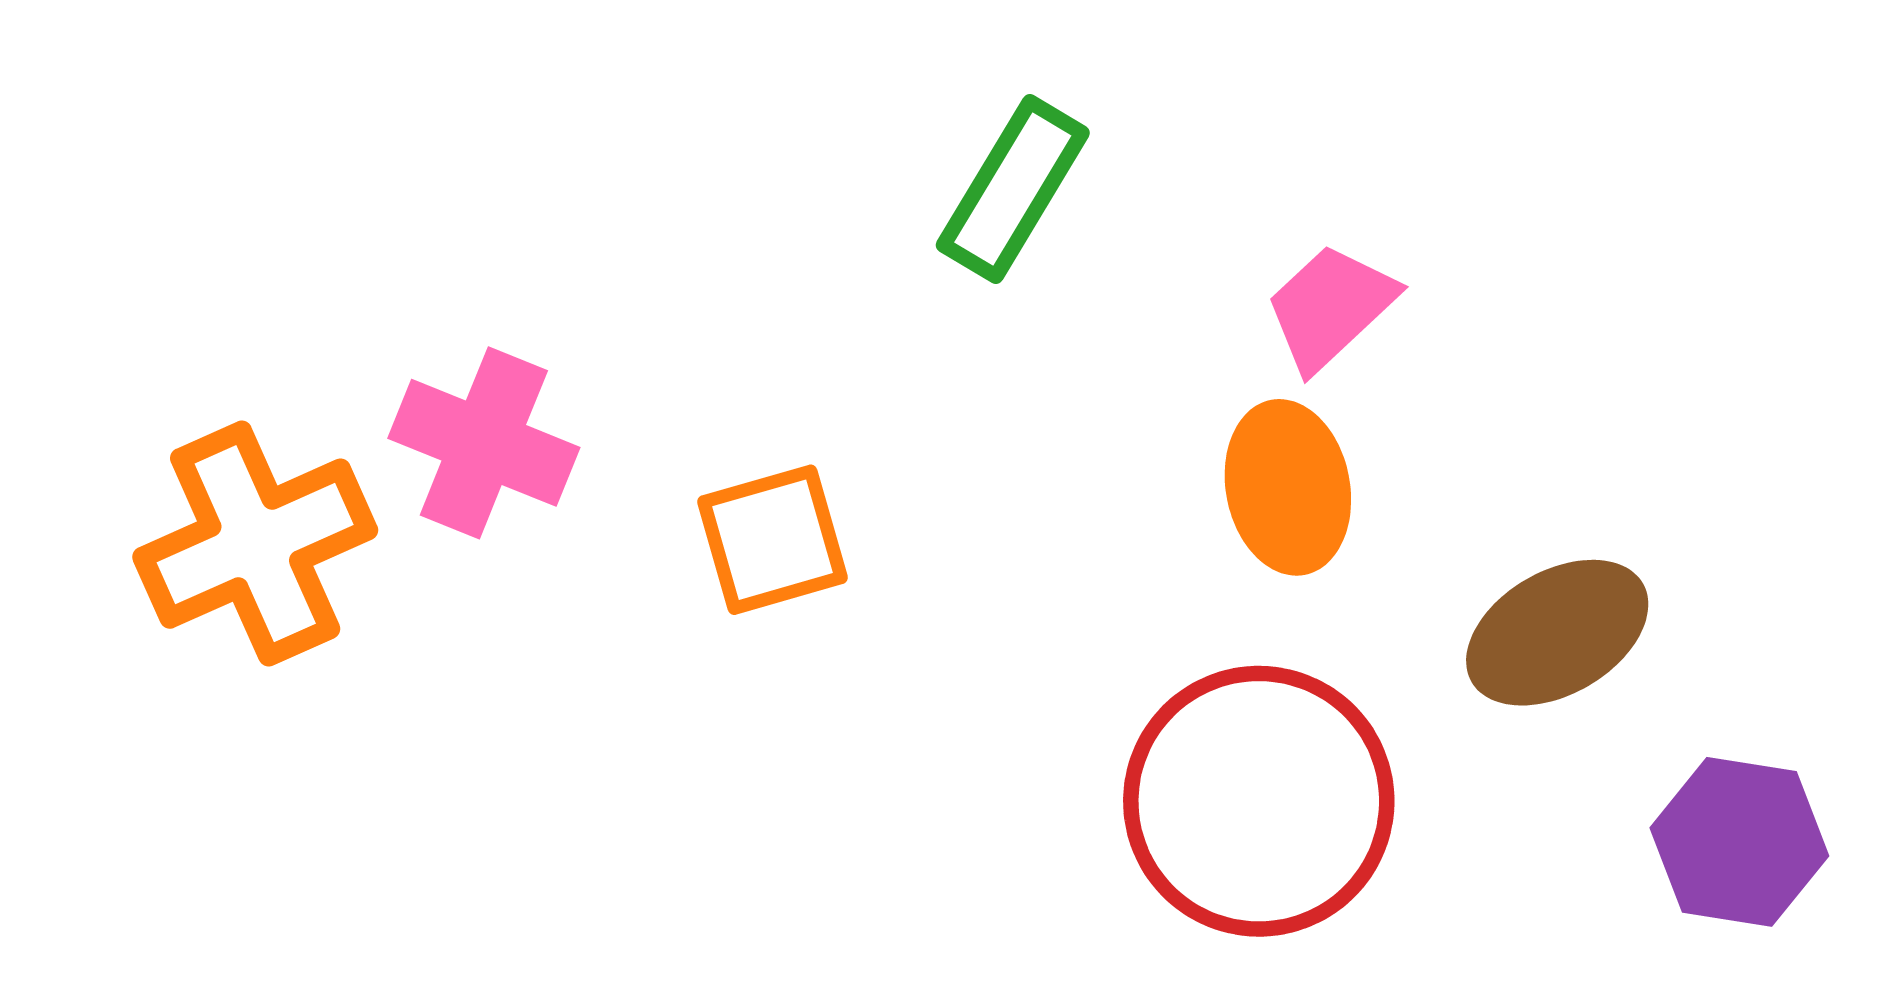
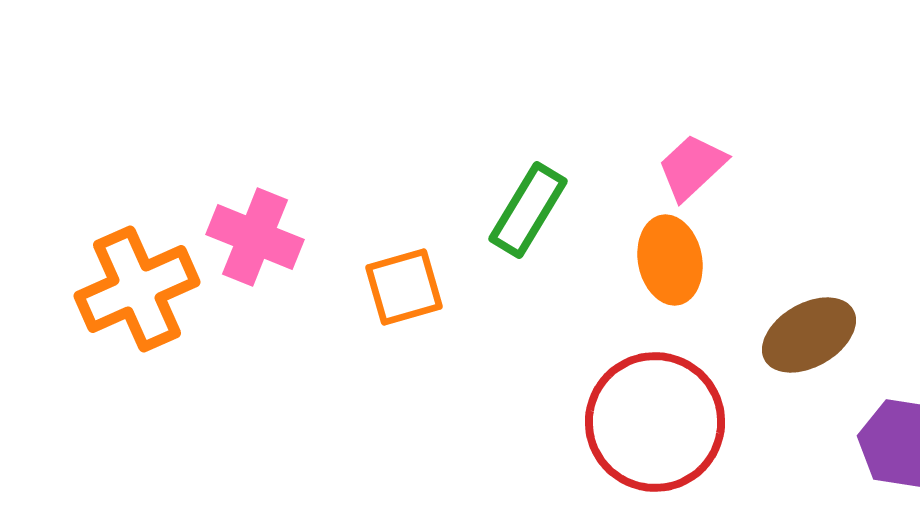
green rectangle: (1013, 189) -> (528, 210), moved

